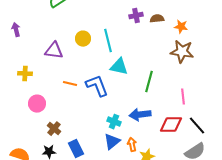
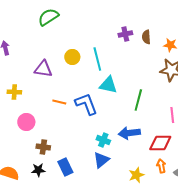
brown semicircle: (157, 19) -> (146, 37), turned -88
brown cross: (54, 129) -> (43, 147), turned -32
orange arrow: (132, 145) -> (161, 166), moved

